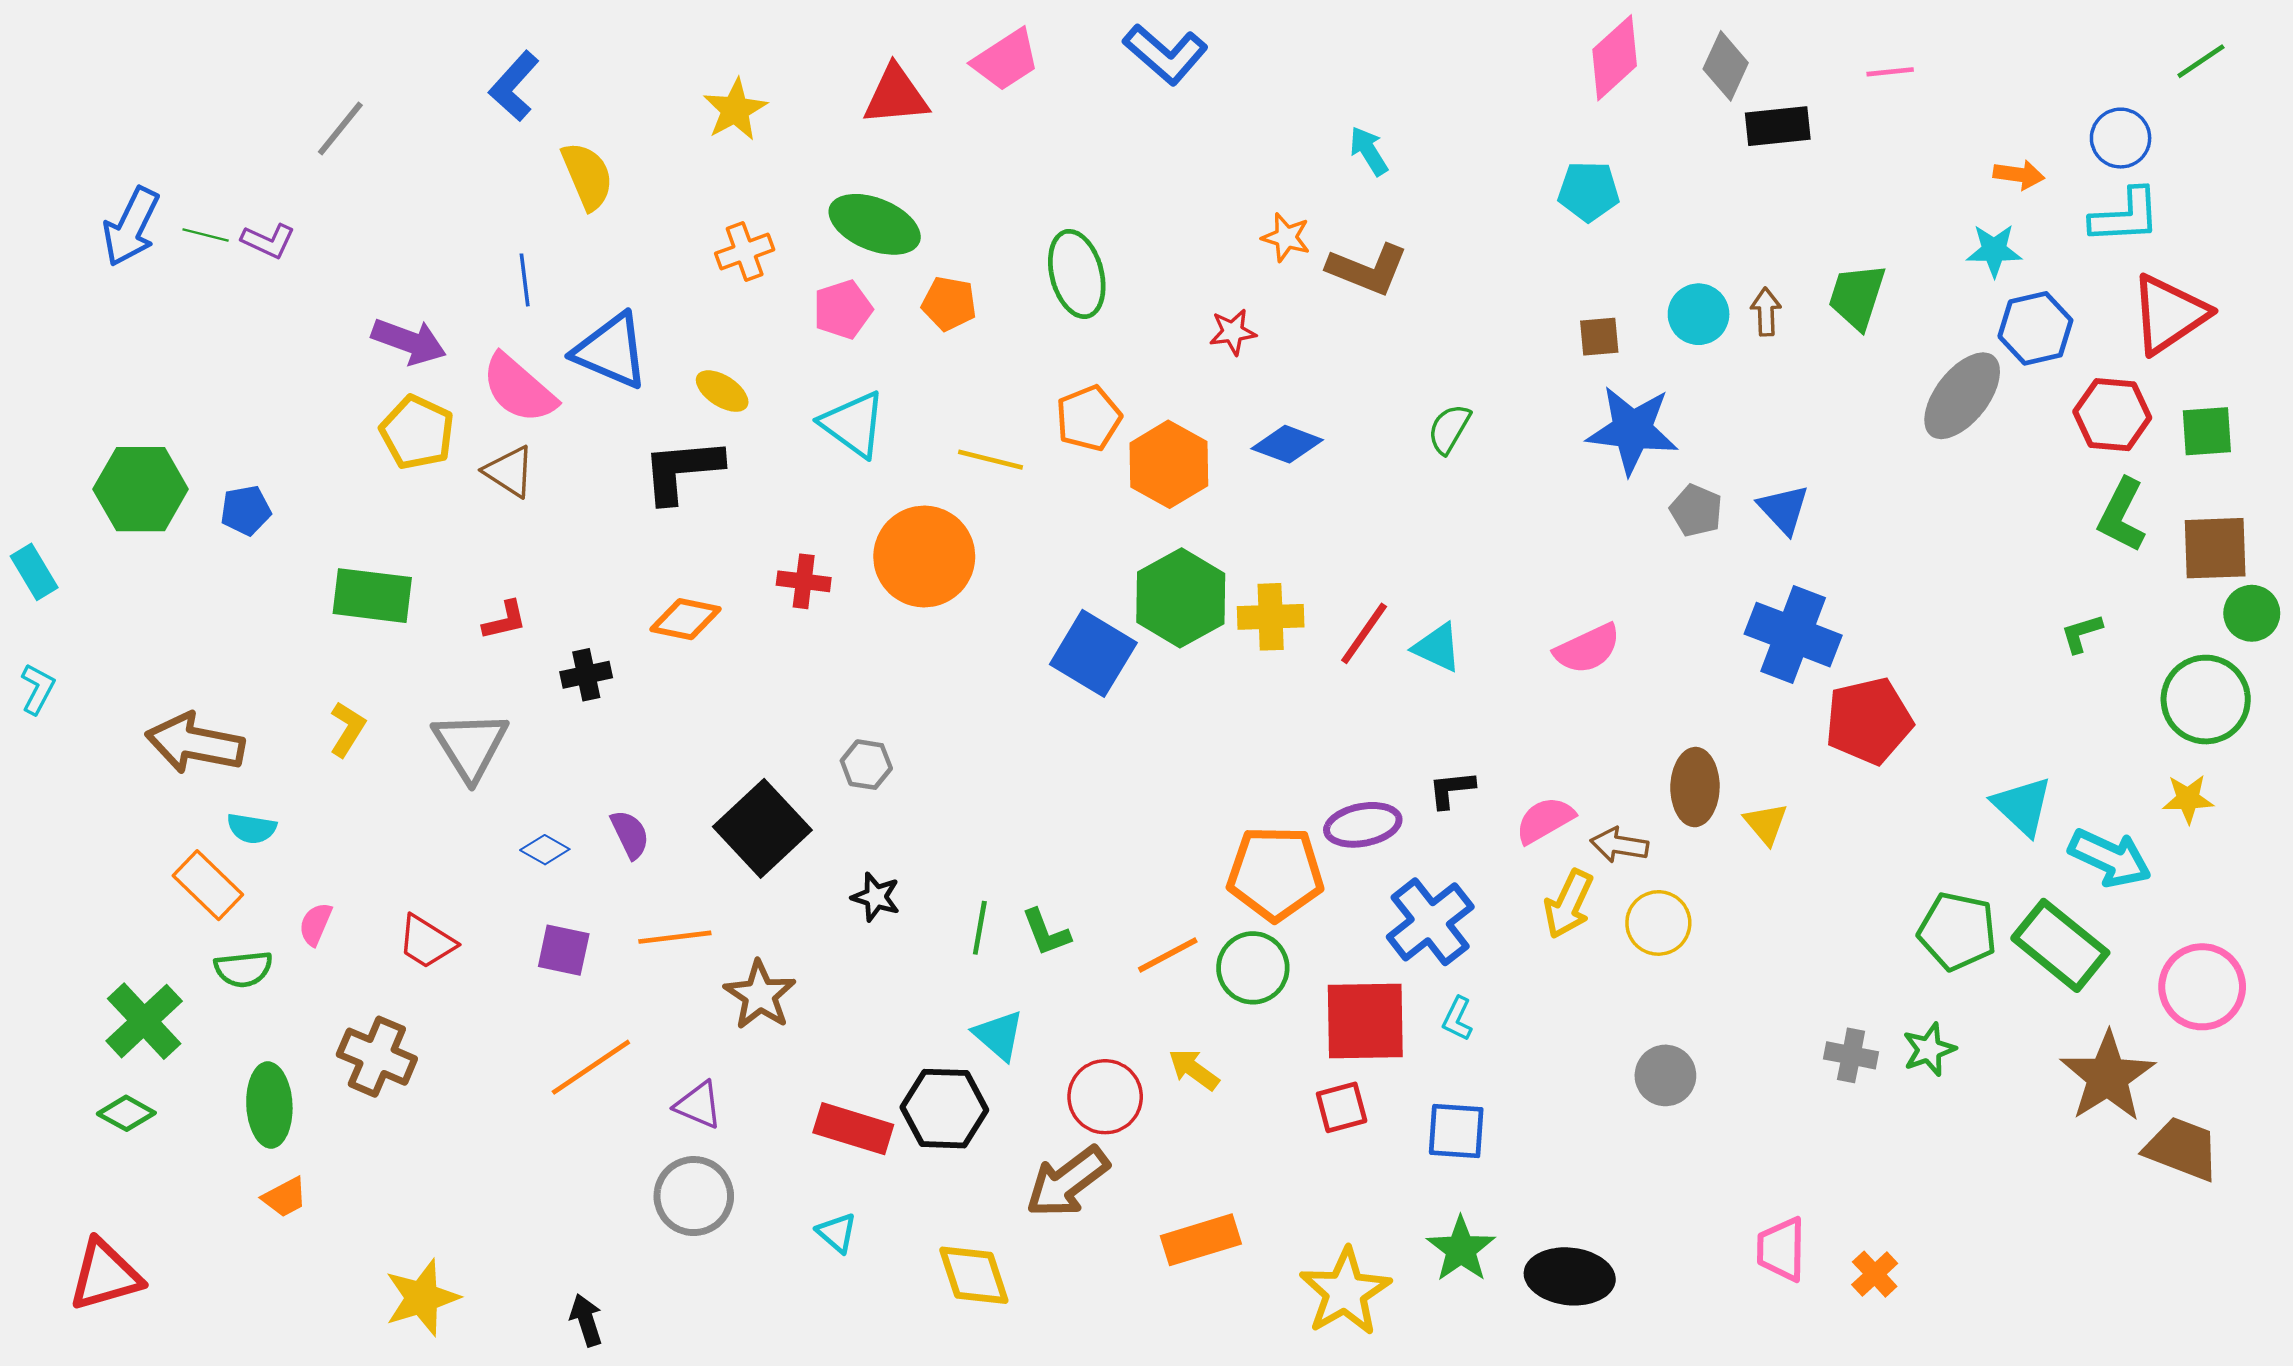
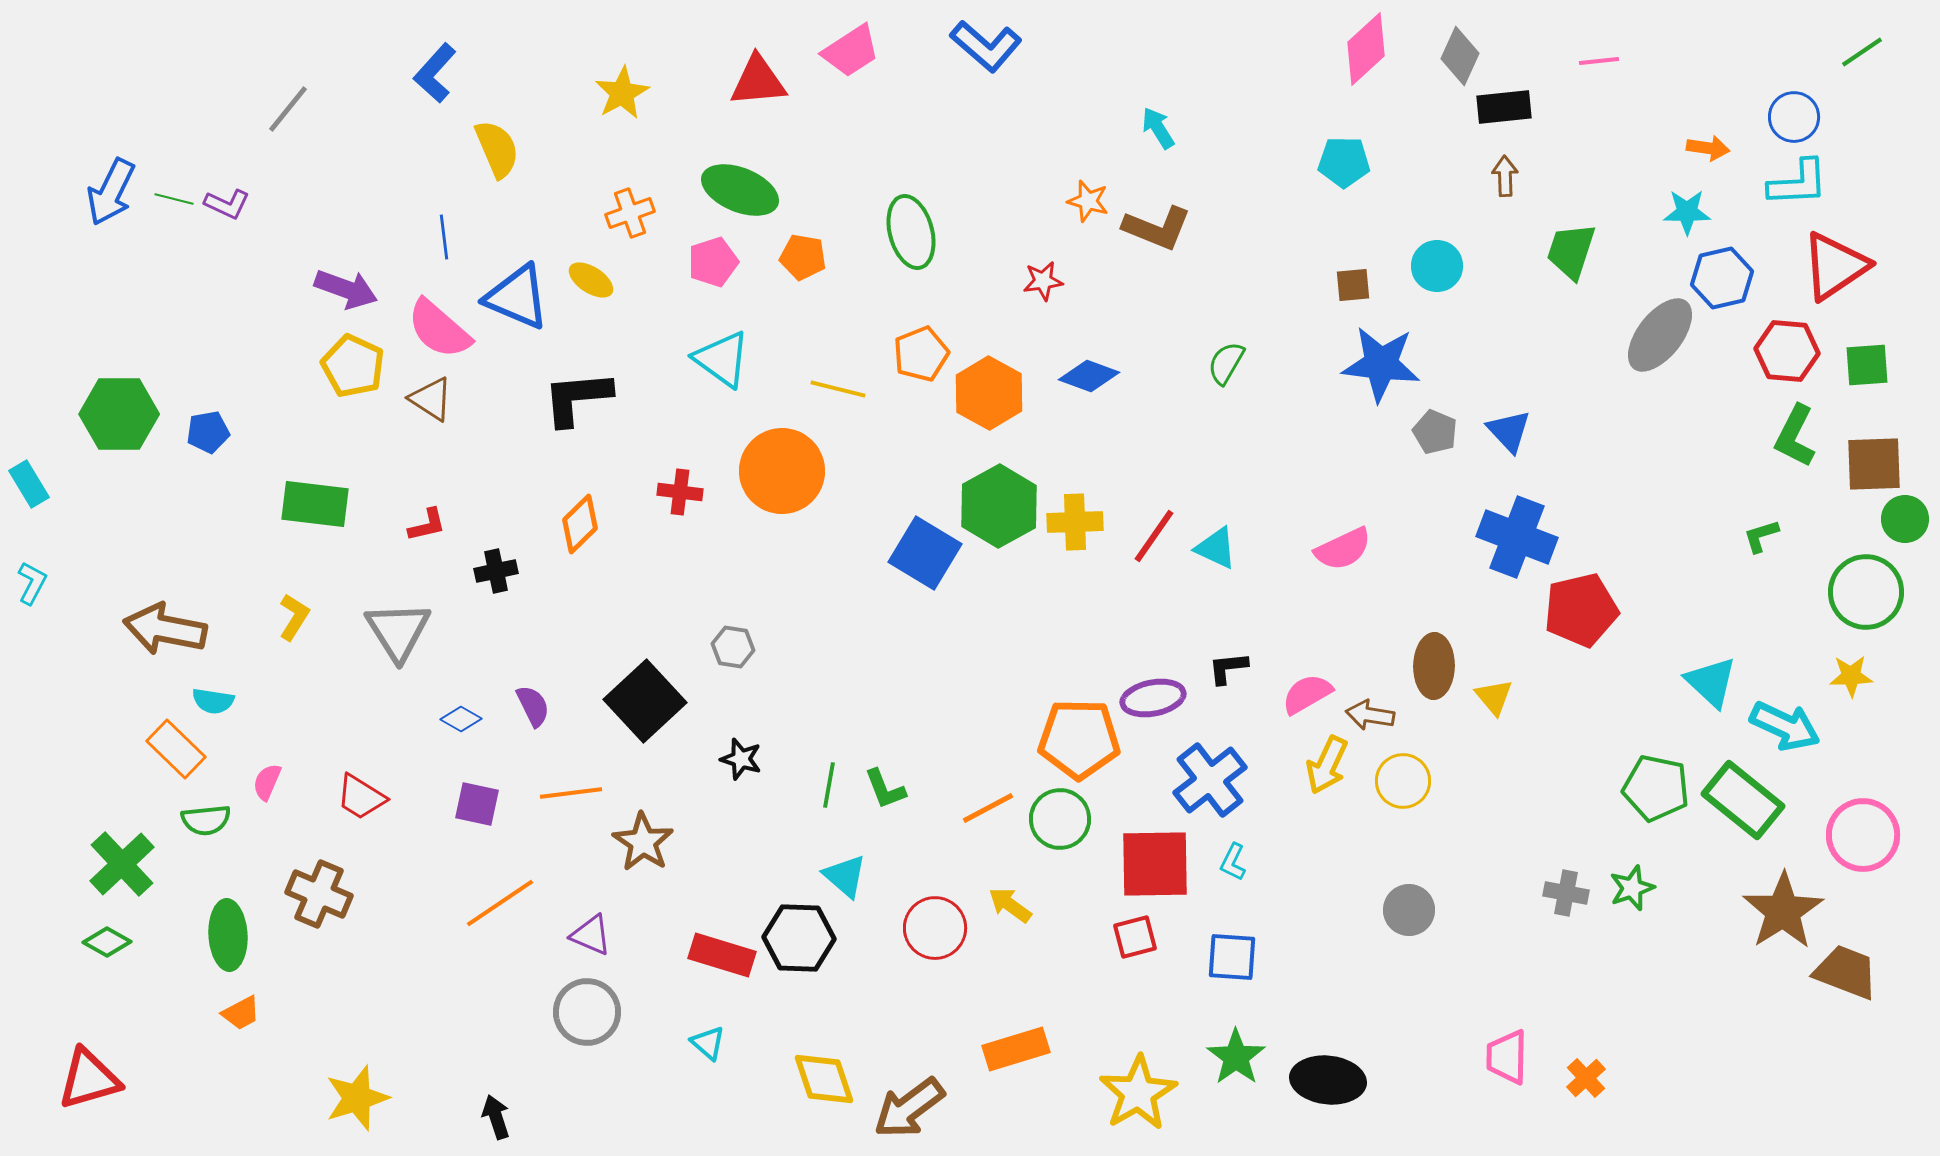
brown arrow: (1766, 312) -> (1505, 176), moved
yellow ellipse: (722, 391) -> (591, 280), moved
orange diamond: (685, 619) -> (580, 524), turned -56
brown arrow: (1067, 1182) -> (909, 1108), moved

